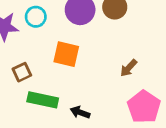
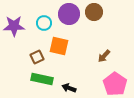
cyan circle: (36, 17) -> (44, 23), moved
brown square: (22, 72) -> (37, 57), moved

